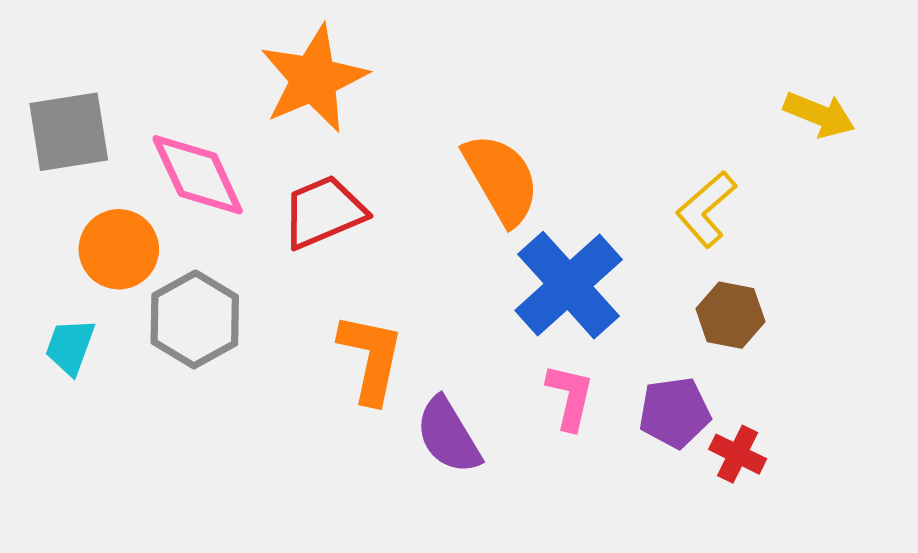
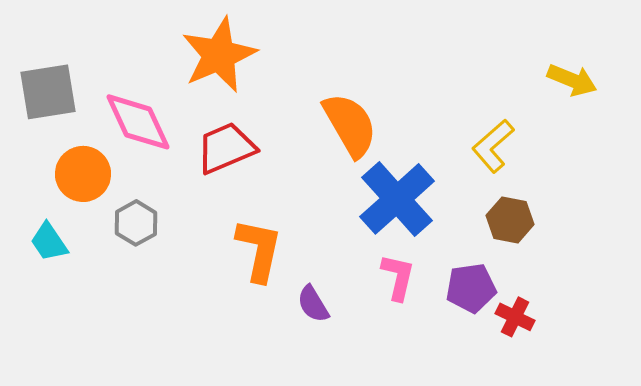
gray hexagon: (195, 319) -> (136, 223), size x0.7
cyan trapezoid: (70, 347) -> (49, 242), turned -54
purple semicircle: (448, 435) -> (313, 304), size x0.7

